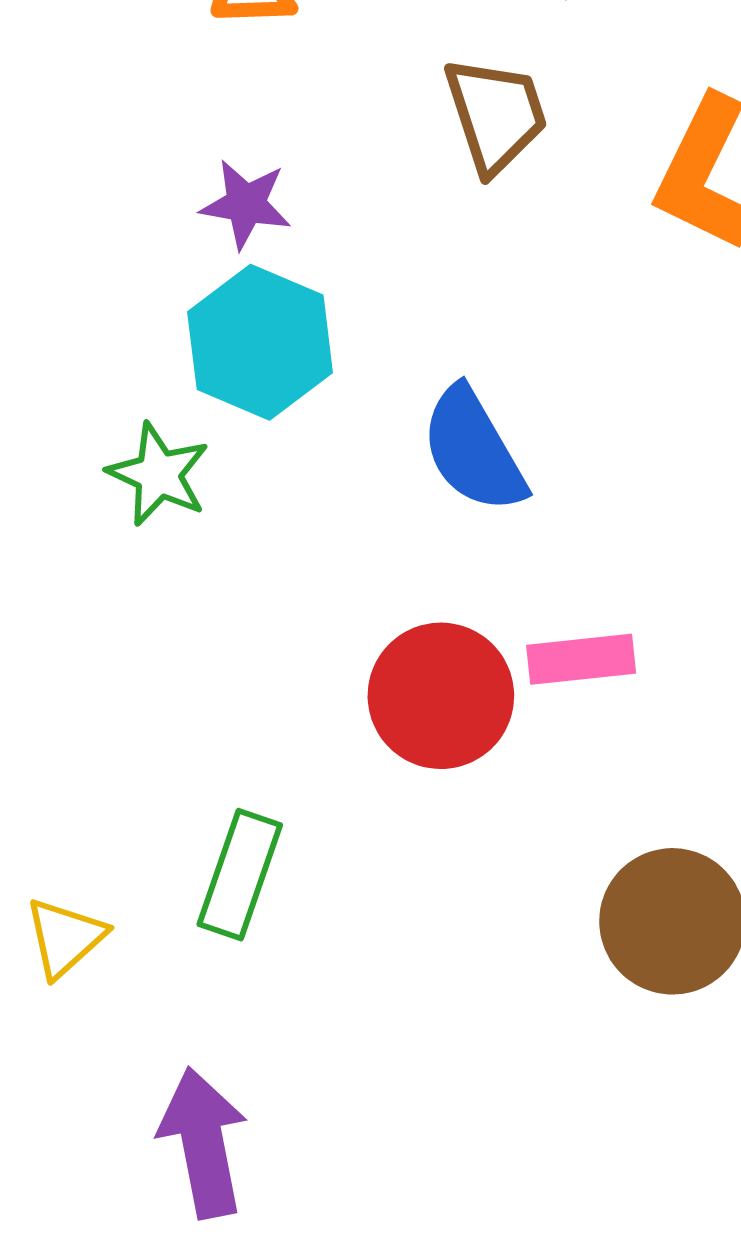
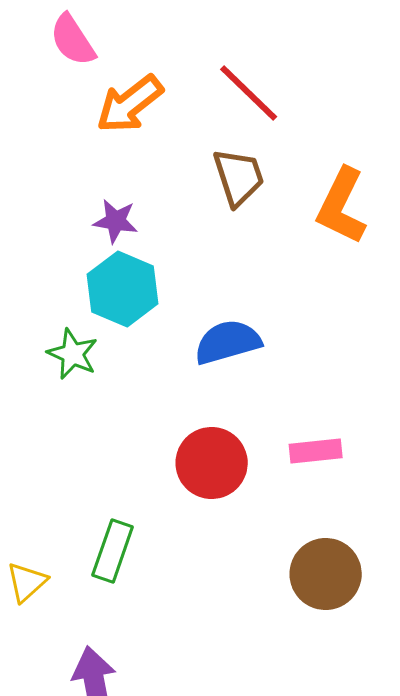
blue semicircle: (473, 450) -> (228, 342), turned 104
pink rectangle: (581, 659) -> (316, 451), moved

